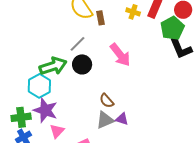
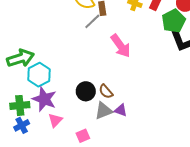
gray line: (78, 44) -> (92, 21), moved
black circle: (82, 64) -> (86, 91), moved
green arrow: (53, 66) -> (20, 58), moved

